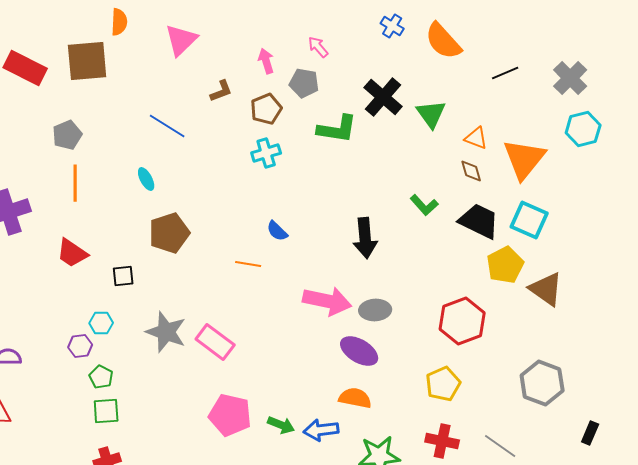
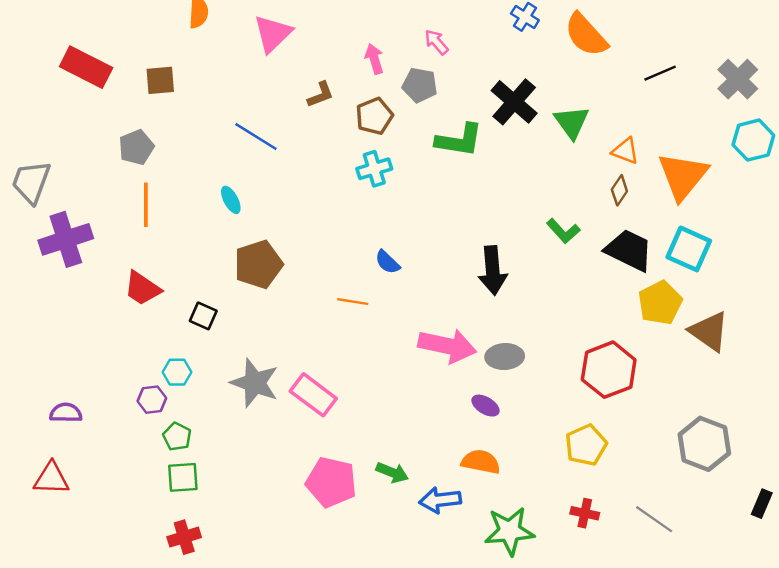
brown square: (87, 61) -> (160, 80), moved, size x0.6
brown diamond: (471, 171) -> (619, 190), turned 50
black square: (123, 276) -> (203, 316), turned 30
purple ellipse: (359, 351) -> (485, 406), size x0.6
green arrow: (281, 425) -> (392, 473), moved
red cross: (442, 441) -> (585, 513), size x0.7

